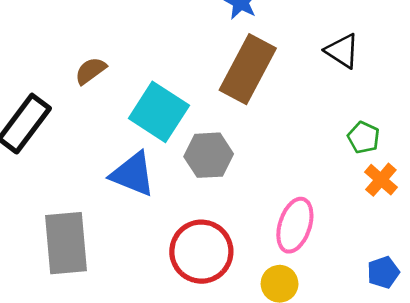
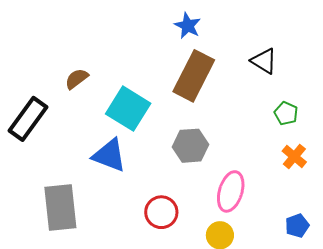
green pentagon: (364, 137) -> (286, 113), moved
gray hexagon: (209, 155) -> (190, 146), moved
red circle: (201, 252) -> (161, 212), size x0.7

